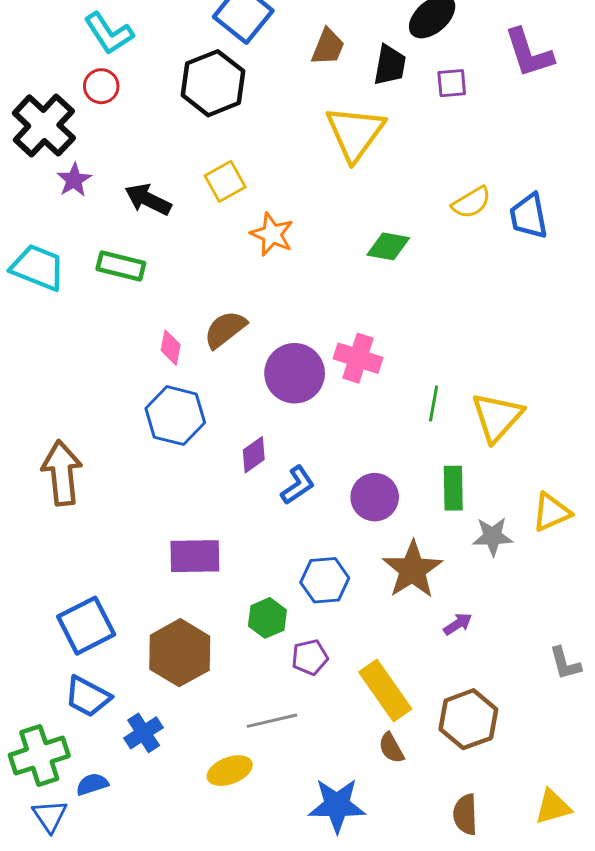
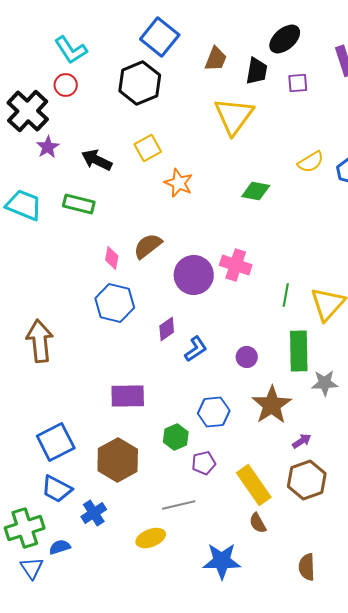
green rectangle: (453, 488) -> (299, 351), size x1.4
purple circle: (375, 497) -> (247, 357), size x0.7
brown hexagon: (468, 719) -> (307, 480), moved

